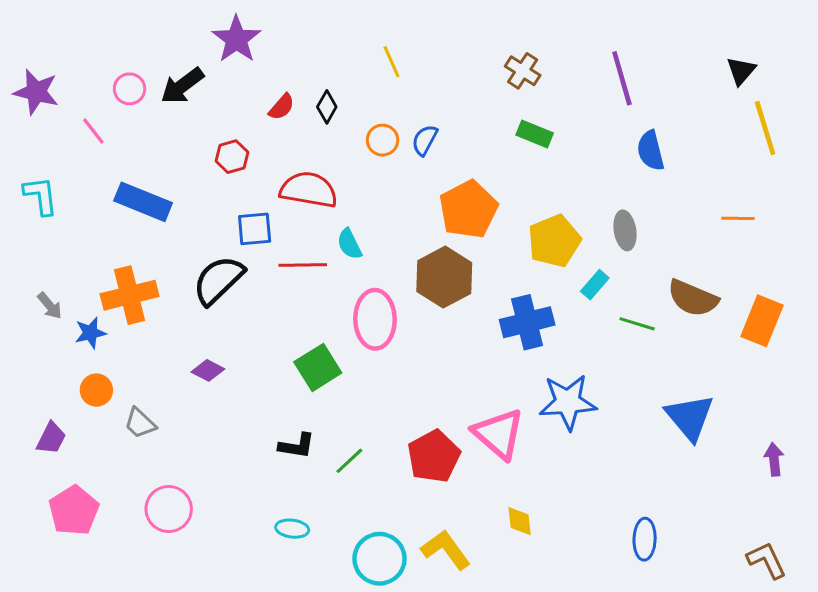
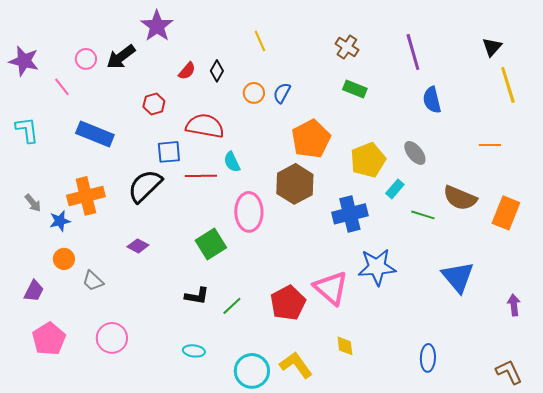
gray ellipse: (625, 230) -> (415, 153), turned -30

